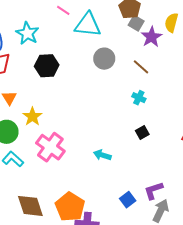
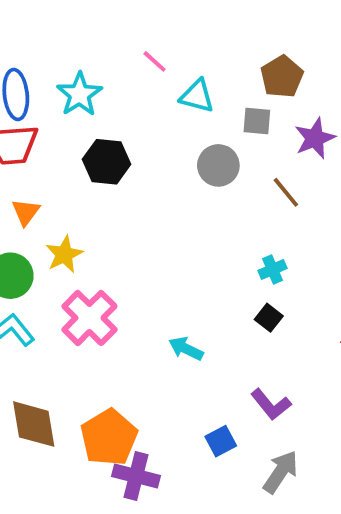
gray square: (136, 23) -> (257, 121), moved, turned -35
cyan triangle: (88, 25) -> (197, 96), size x0.7
cyan cross: (139, 98) -> (273, 269), moved, turned 32
black square: (142, 133) -> (269, 318), turned -32
purple L-shape: (153, 190) -> (271, 404), moved, turned -120

